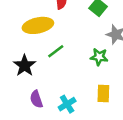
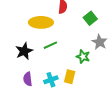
yellow rectangle: (103, 93) -> (70, 77), moved
cyan cross: (67, 104) -> (51, 80), moved

